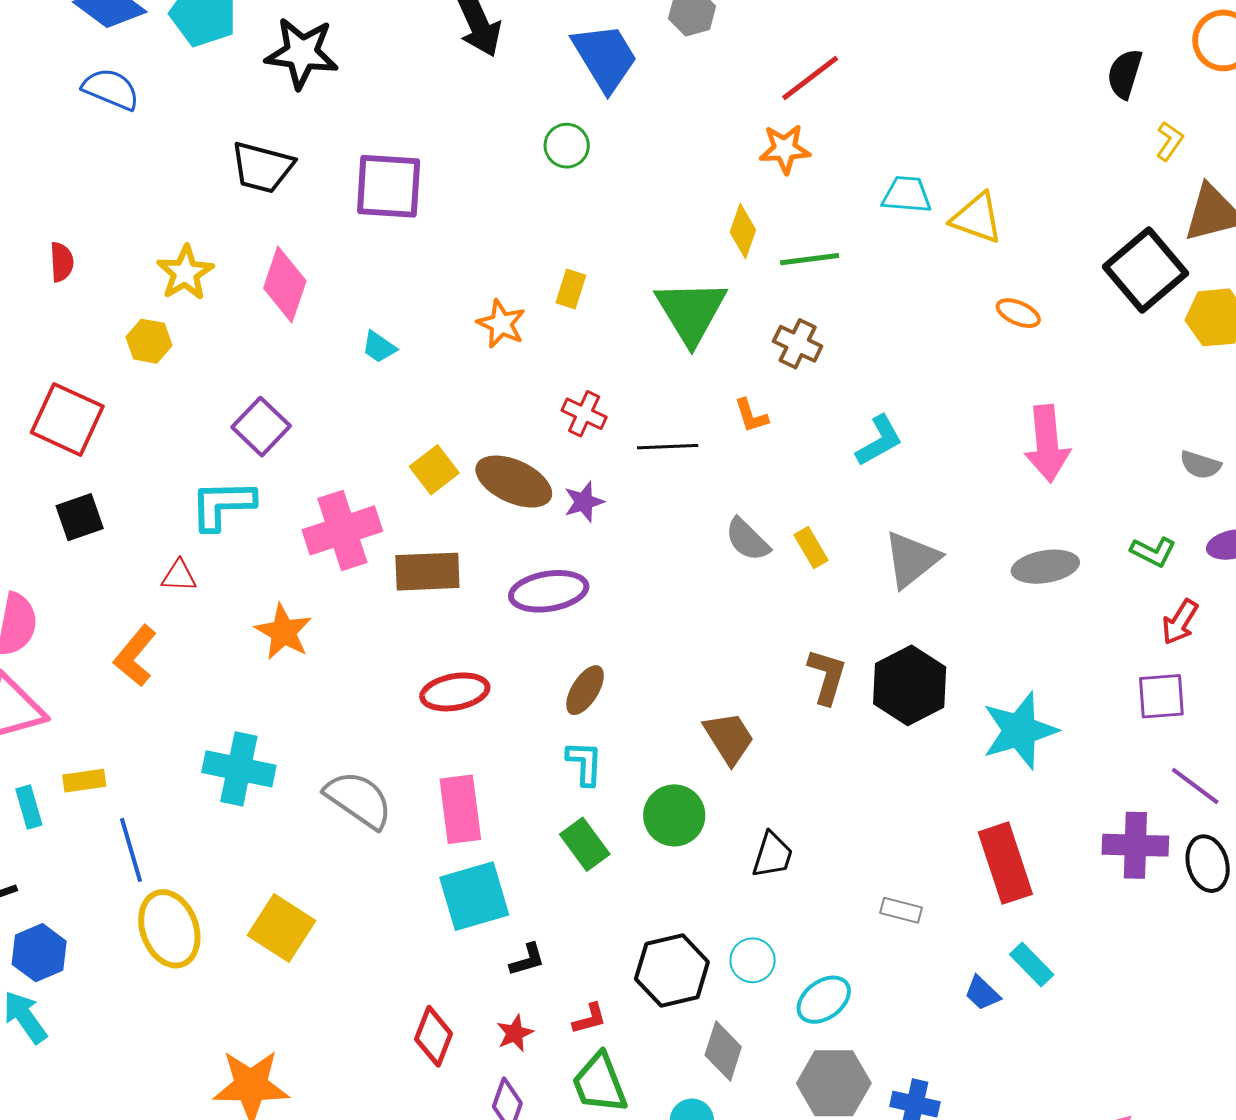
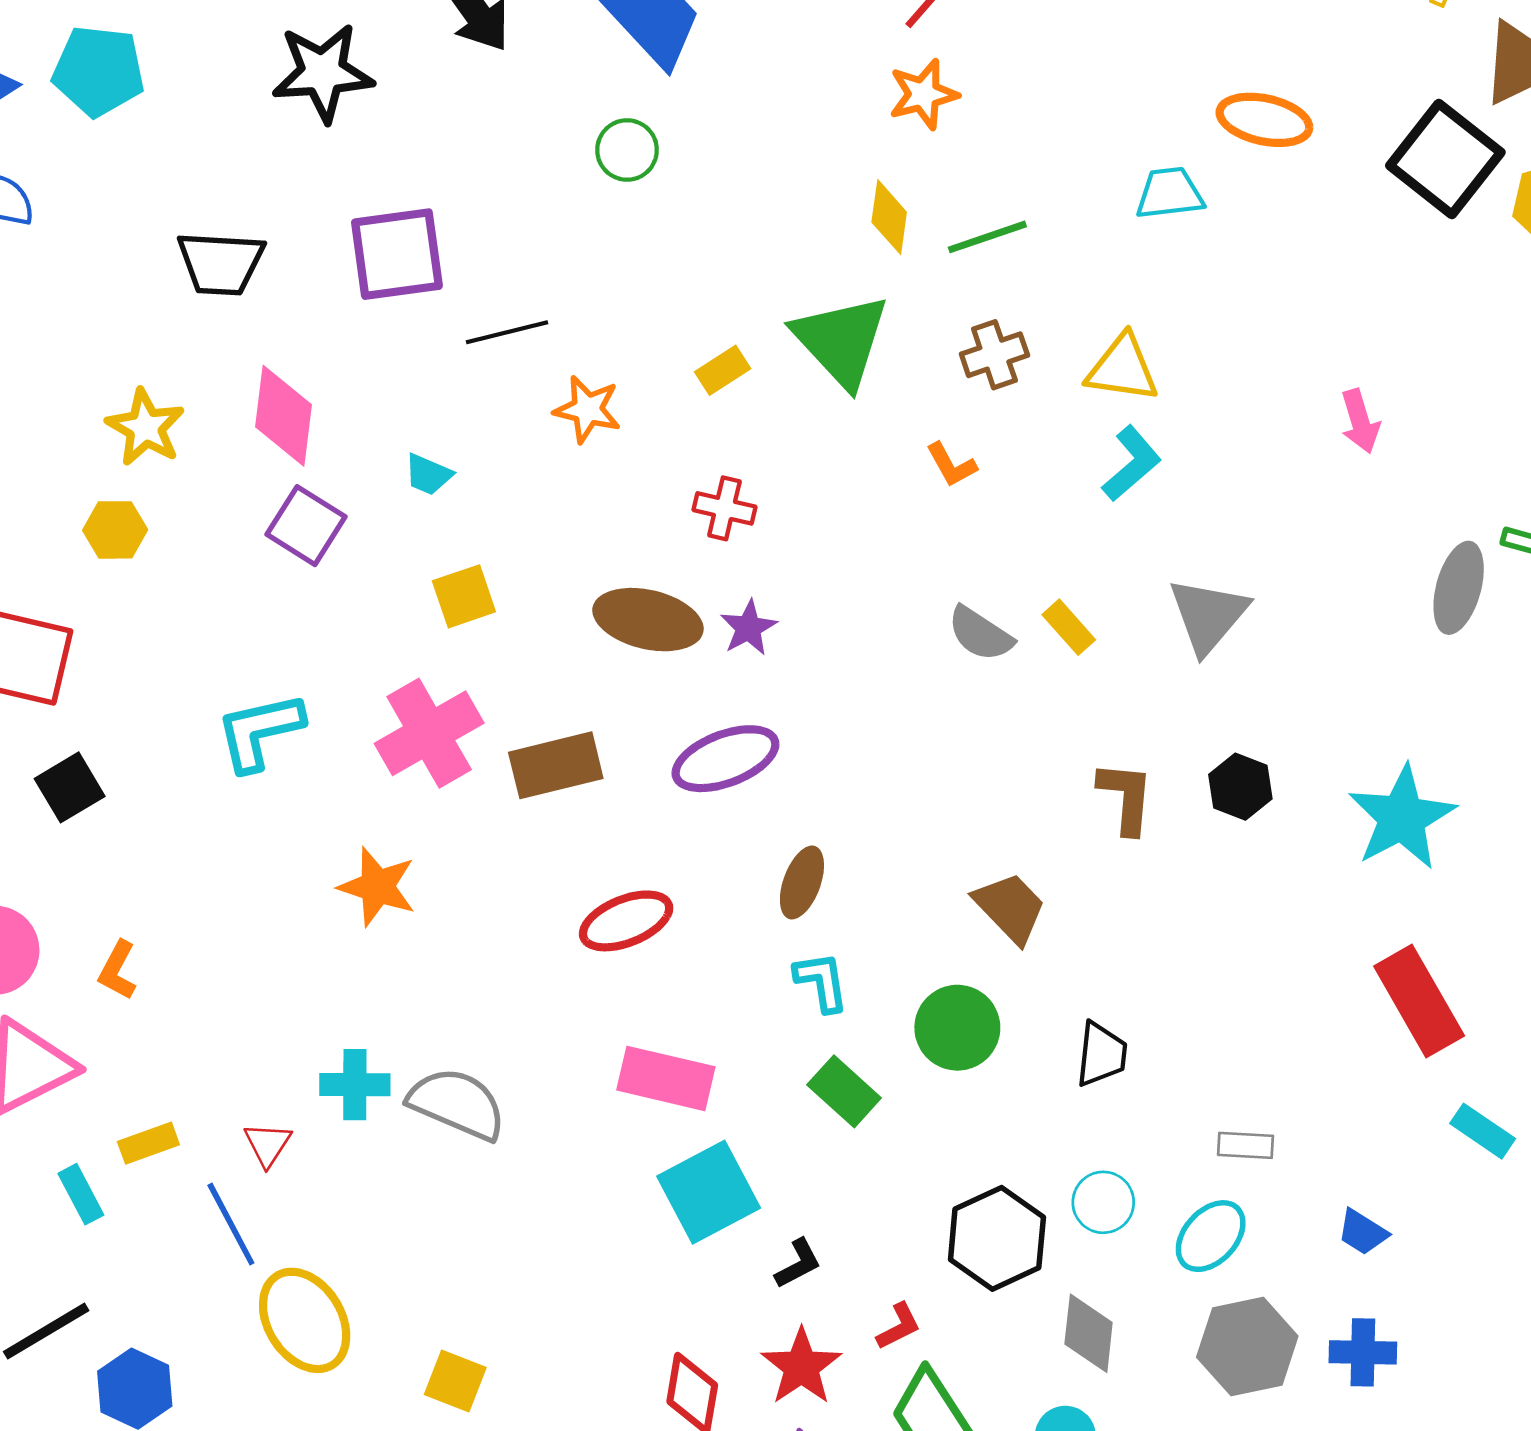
black star: (302, 53) -> (323, 73), moved
cyan trapezoid: (907, 195) -> (1169, 193), moved
yellow triangle: (977, 218) -> (1122, 368), moved
yellow rectangle: (571, 289) -> (723, 370), moved, turned 51
orange ellipse: (1018, 313) -> (1264, 120), moved, size x1.5
brown cross: (798, 344) -> (994, 355), turned -33
purple square: (261, 427) -> (306, 526), moved
pink arrow: (1047, 444) -> (1360, 421), size x0.6
black line: (668, 447) -> (507, 332), moved
yellow square: (434, 470) -> (464, 596), moved, turned 30
gray ellipse: (1045, 567) -> (1459, 588), moved, turned -54
red triangle: (179, 576) -> (268, 1144), moved, turned -48
orange L-shape: (135, 656) -> (118, 970), moved, size x0.7
black hexagon: (910, 685) -> (1240, 787), size x0.6
cyan cross: (239, 769) -> (355, 1085), size x0.7
gray semicircle: (359, 800) -> (457, 1104), moved
pink rectangle: (460, 809) -> (666, 1078), turned -58
gray rectangle: (901, 910) -> (1246, 1145), moved
yellow square: (281, 928) -> (455, 1381), moved, size x0.7
blue trapezoid: (982, 993) -> (1362, 1232), moved
red star: (515, 1033) -> (801, 1367), size x1.5

